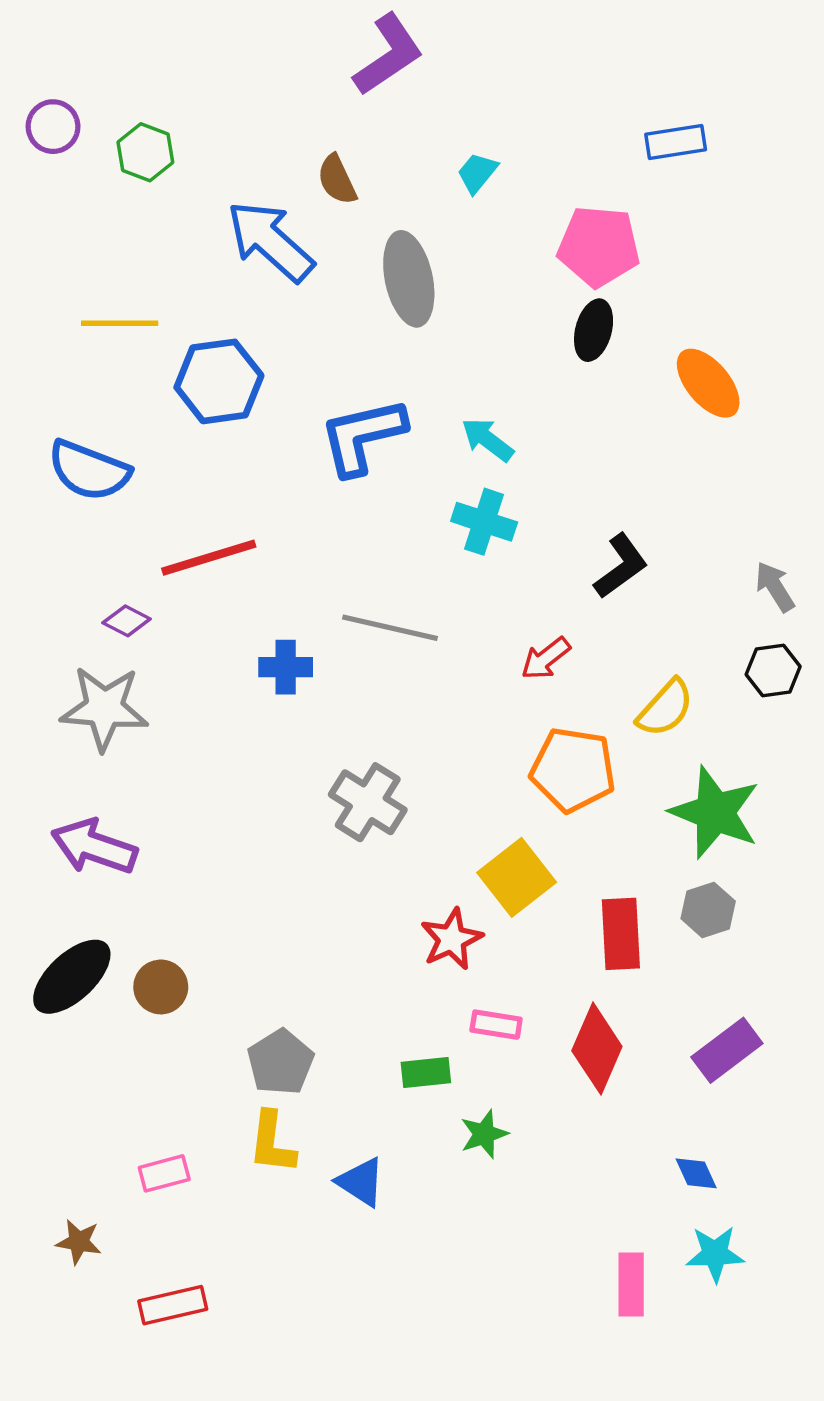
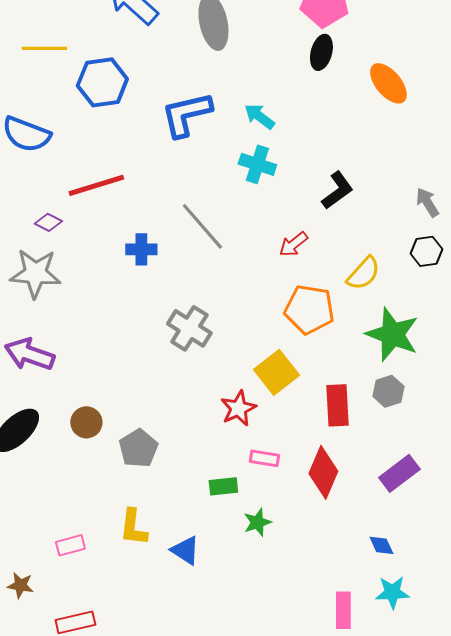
gray line: (390, 628) -> (202, 226), turned 36
brown circle: (161, 987) -> (86, 422), moved
gray pentagon: (281, 1062) -> (138, 448), moved

